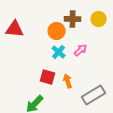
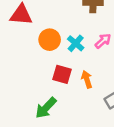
orange circle: (57, 31) -> (50, 40), moved

